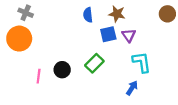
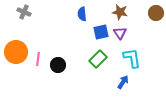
brown star: (117, 14) -> (120, 12), moved
orange circle: (19, 39) -> (16, 52), moved
green rectangle: (94, 63) -> (98, 59), moved
pink line: (39, 76) -> (38, 59), moved

